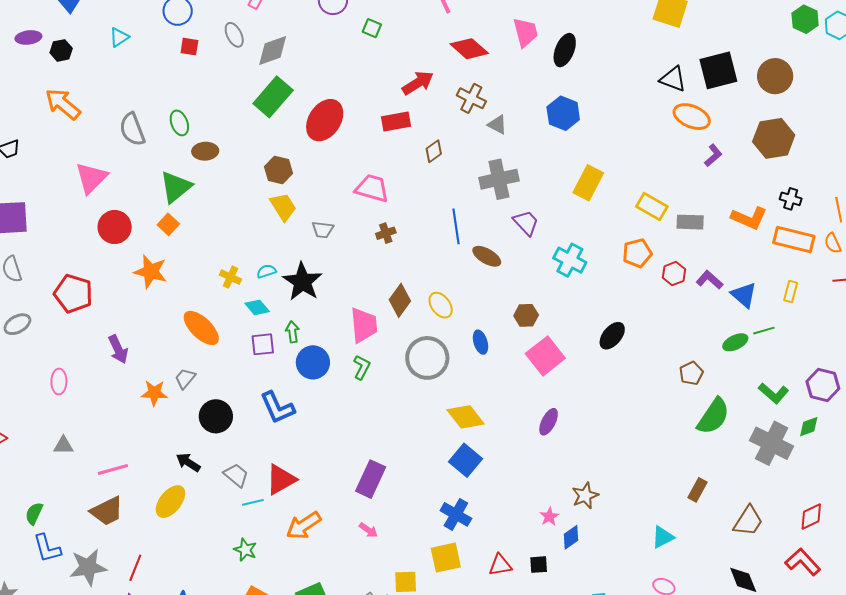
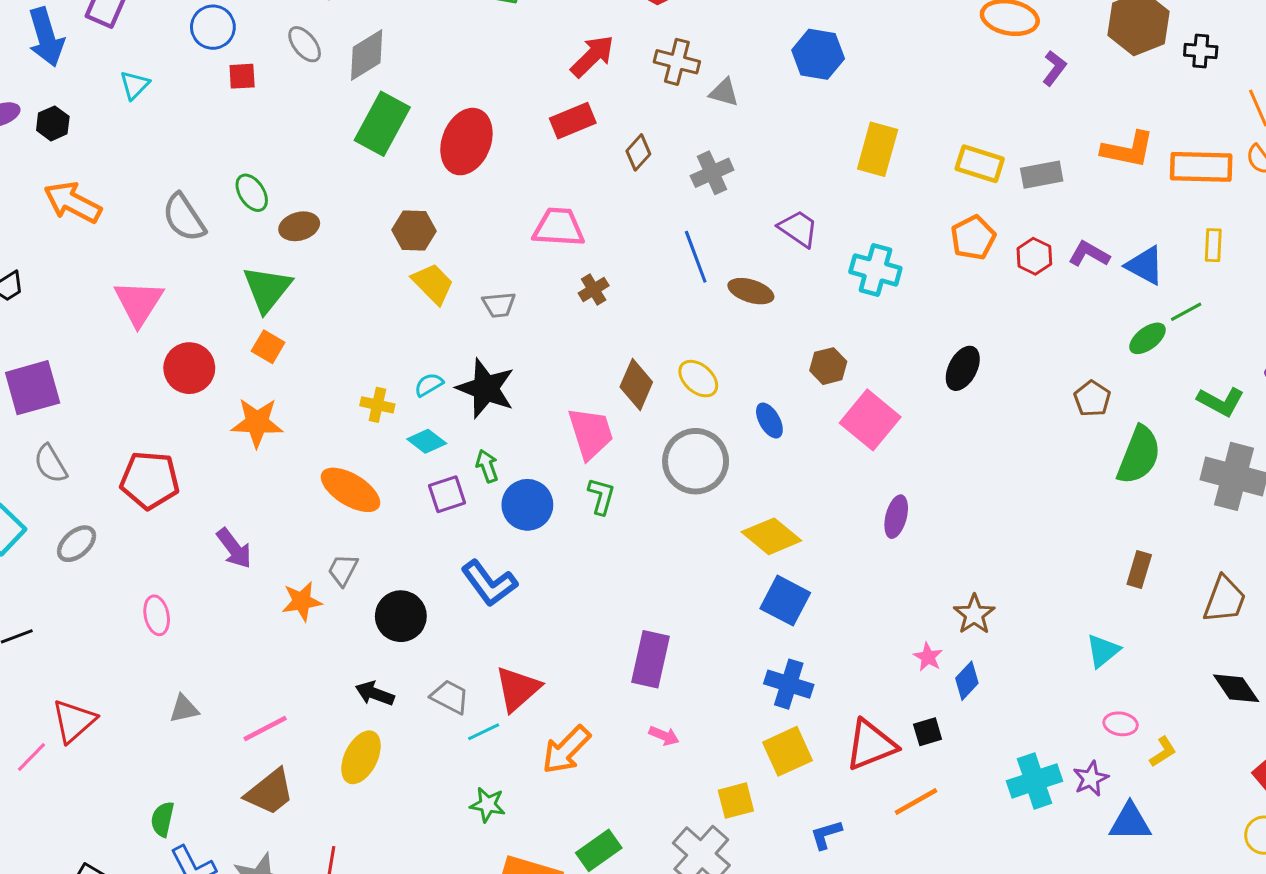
gray cross: (499, 179) -> (712, 173), moved, size x0.7
black cross: (791, 199) -> (1201, 51), moved
red triangle: (500, 565) -> (871, 745), size x1.5

